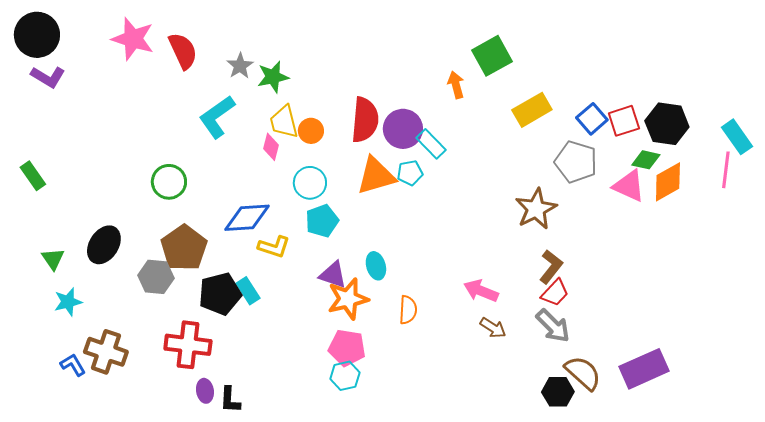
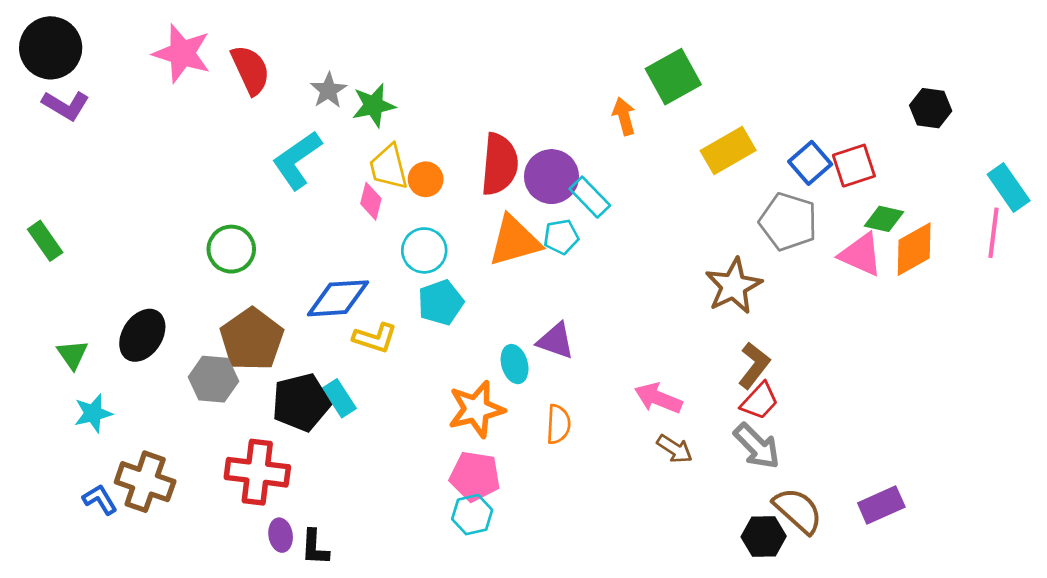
black hexagon: (667, 124) -> (931, 108), moved, size x0.7
purple triangle: (333, 275) -> (556, 341), moved
purple rectangle: (644, 369) -> (881, 505), size x0.7

